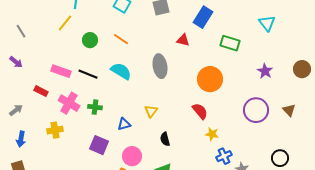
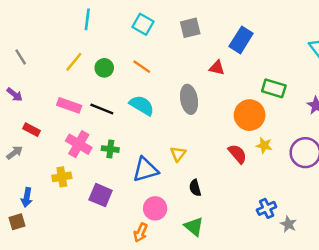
yellow line: (65, 23) -> (74, 62), moved
green rectangle: (230, 43) -> (274, 88), moved
red rectangle: (41, 91) -> (32, 130), moved
blue triangle: (124, 124) -> (145, 170), size x1.6
yellow star: (212, 134) -> (264, 145), moved
blue arrow: (21, 139) -> (27, 197), moved
purple square: (99, 145) -> (101, 195), moved

